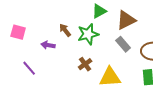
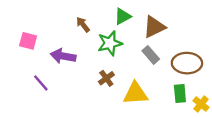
brown arrow: (65, 30) -> (83, 25), moved
purple arrow: (48, 45) -> (63, 56), size x1.5

